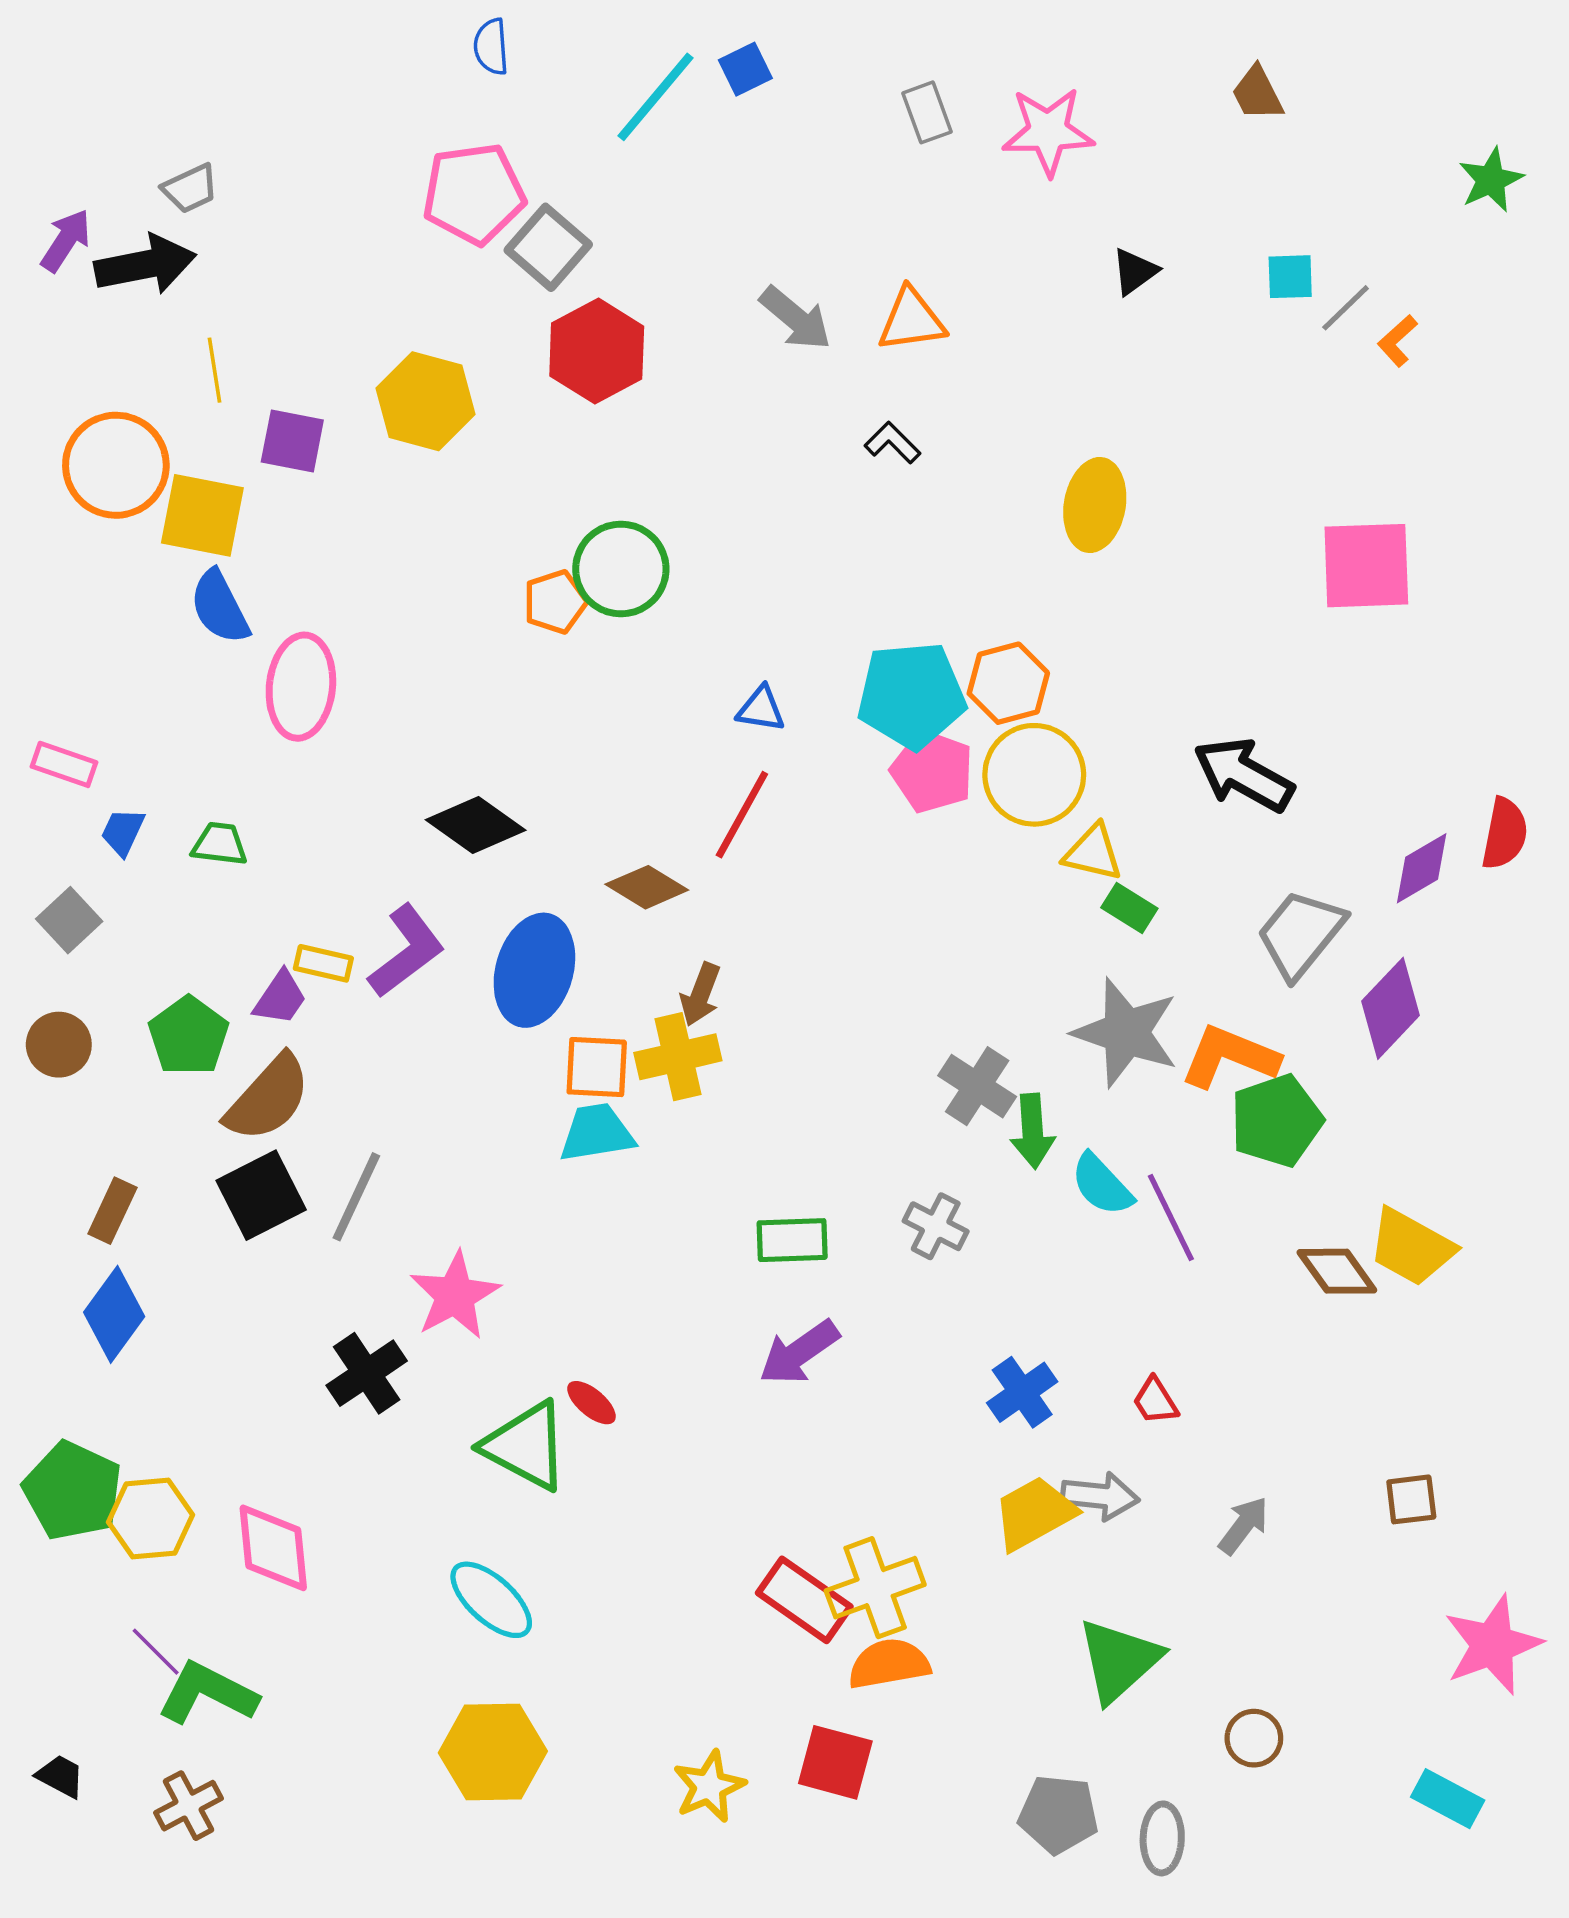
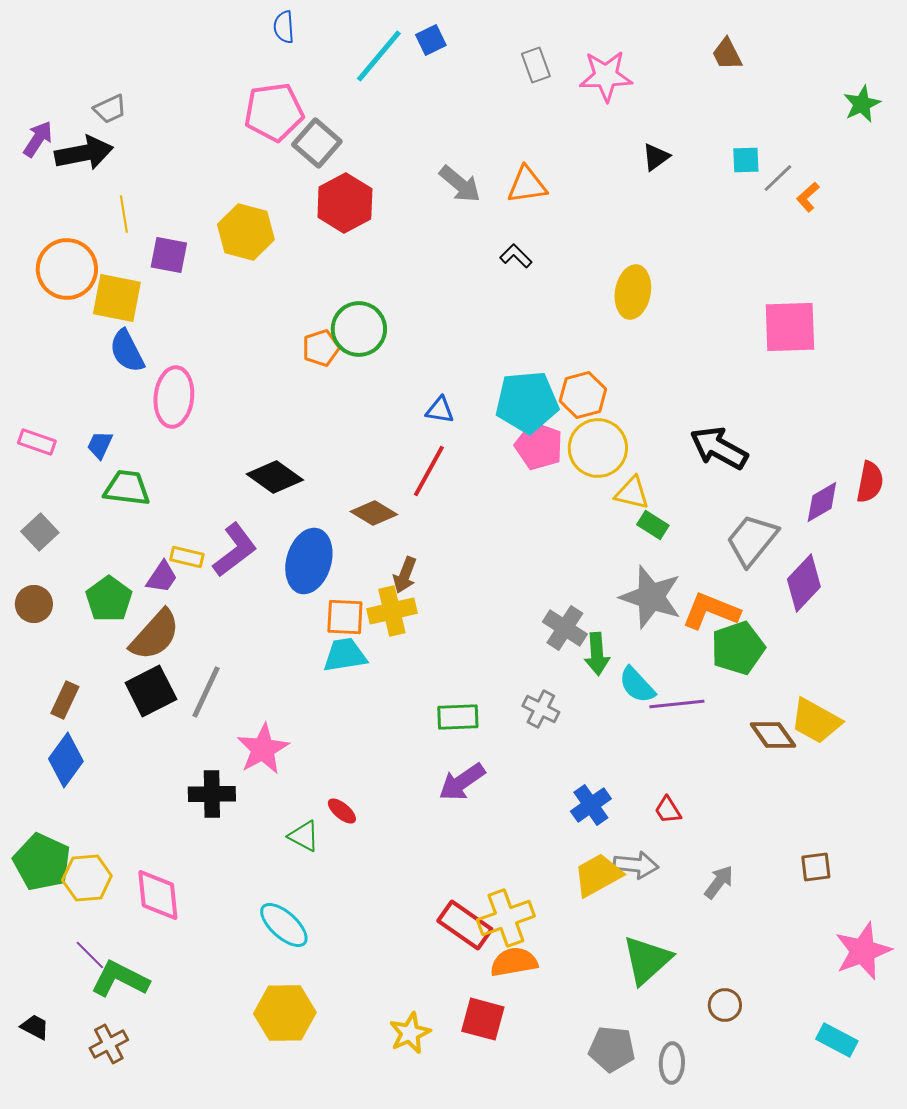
blue trapezoid: (123, 832) -> (100, 445), moved
green trapezoid: (220, 844) -> (127, 488), size x1.4
purple line: (1171, 1218) -> (677, 704), turned -70
black cross: (367, 1373) -> (212, 794), turned 33
green triangle: (526, 1446) -> (304, 836), size x0.6

